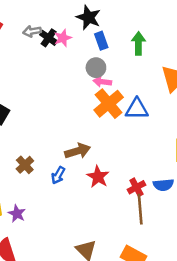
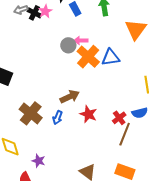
gray circle: (96, 68) -> (68, 45), moved
brown cross: (25, 165) -> (31, 113), size x1.6
brown line: (140, 209) -> (125, 134), turned 35
purple star: (17, 214) -> (39, 161), moved

